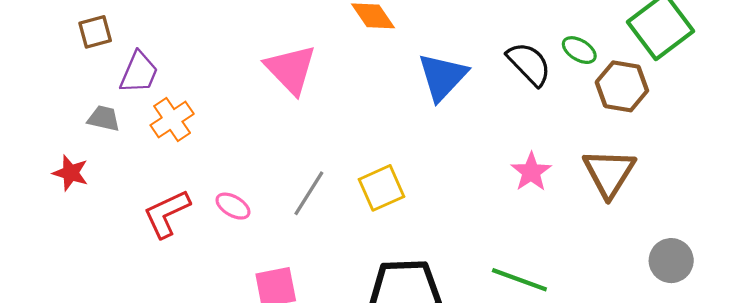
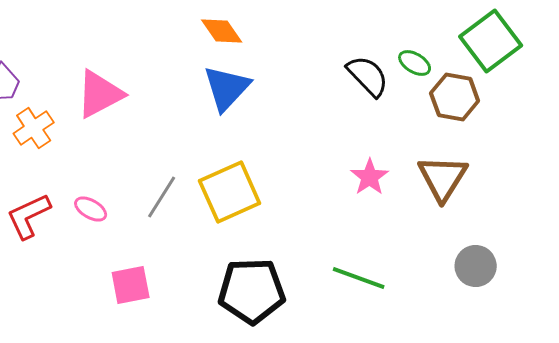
pink triangle: (291, 69) -> (100, 94), moved, turned 46
blue triangle: (442, 77) -> (227, 88), moved
yellow square: (382, 188) -> (230, 192), size x1.4
gray circle: (671, 261) -> (476, 266), moved

